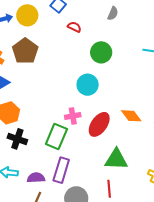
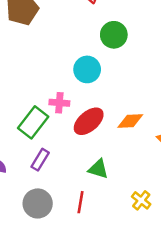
orange diamond: (131, 116) -> (130, 121), turned -70
green triangle: (116, 159) -> (98, 169), size x0.7
purple rectangle: (61, 170) -> (40, 160), moved, size x0.7

